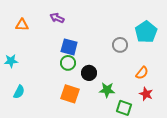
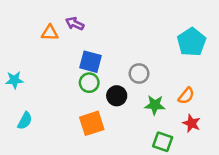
orange triangle: (22, 25) -> (50, 33), moved
gray circle: (120, 45) -> (139, 73), moved
green star: (107, 90) -> (155, 105), moved
orange square: (70, 94) -> (92, 123), turned -36

